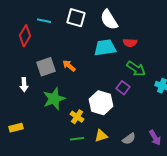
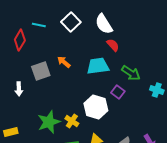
white square: (76, 18) -> (71, 22), turned 30
red semicircle: (130, 43) -> (113, 45), moved, turned -136
cyan trapezoid: (105, 48) -> (98, 66), moved
orange arrow: (69, 66) -> (64, 62), moved
green star: (54, 99) -> (49, 122), moved

